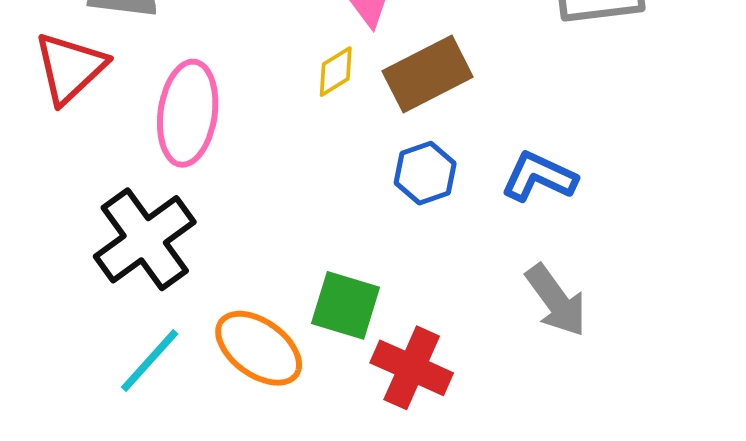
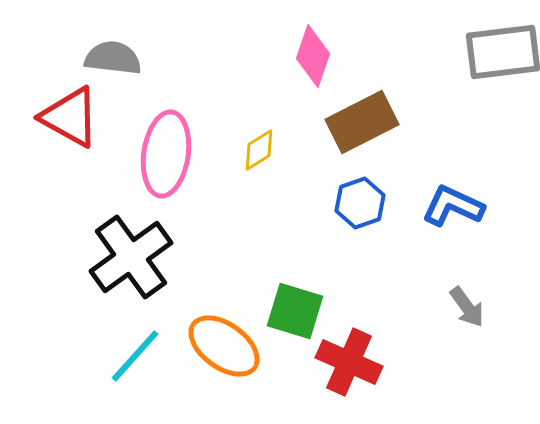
red triangle: (70, 68) -> (70, 117), turned -48
yellow diamond: (336, 72) -> (259, 150), moved
gray arrow: (556, 300) -> (467, 307), size x0.7

